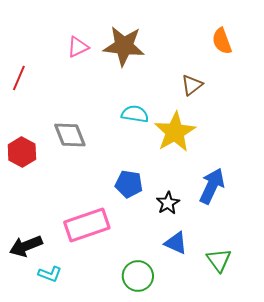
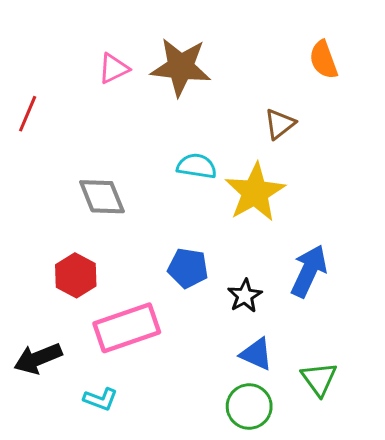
red hexagon: (22, 152) -> (76, 275), moved
cyan L-shape: (50, 274) -> (101, 399), moved
green circle: (138, 276) -> (249, 406), moved

